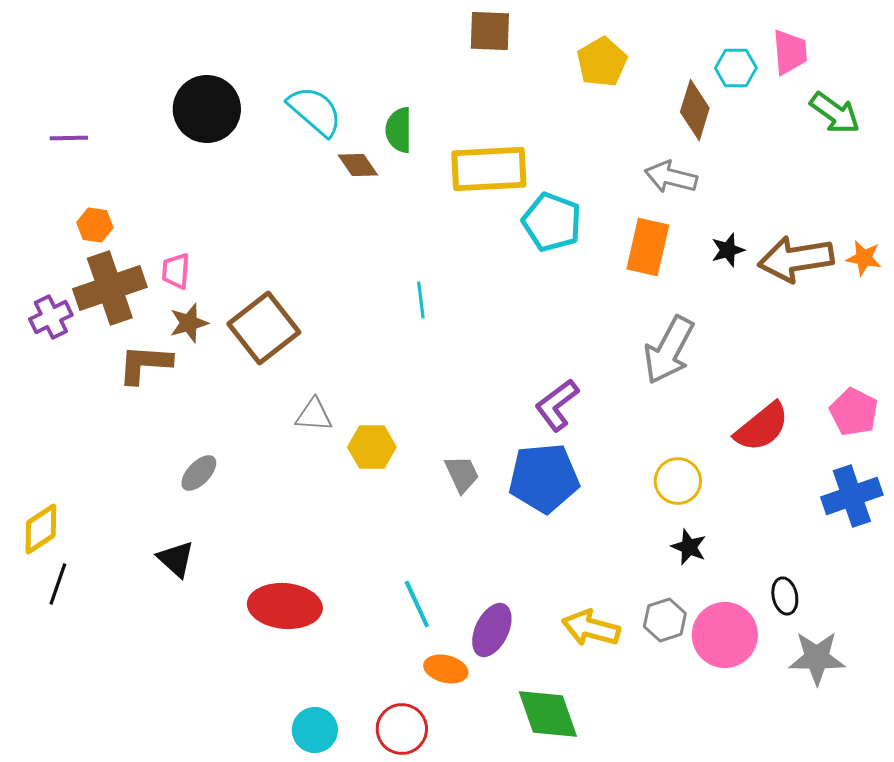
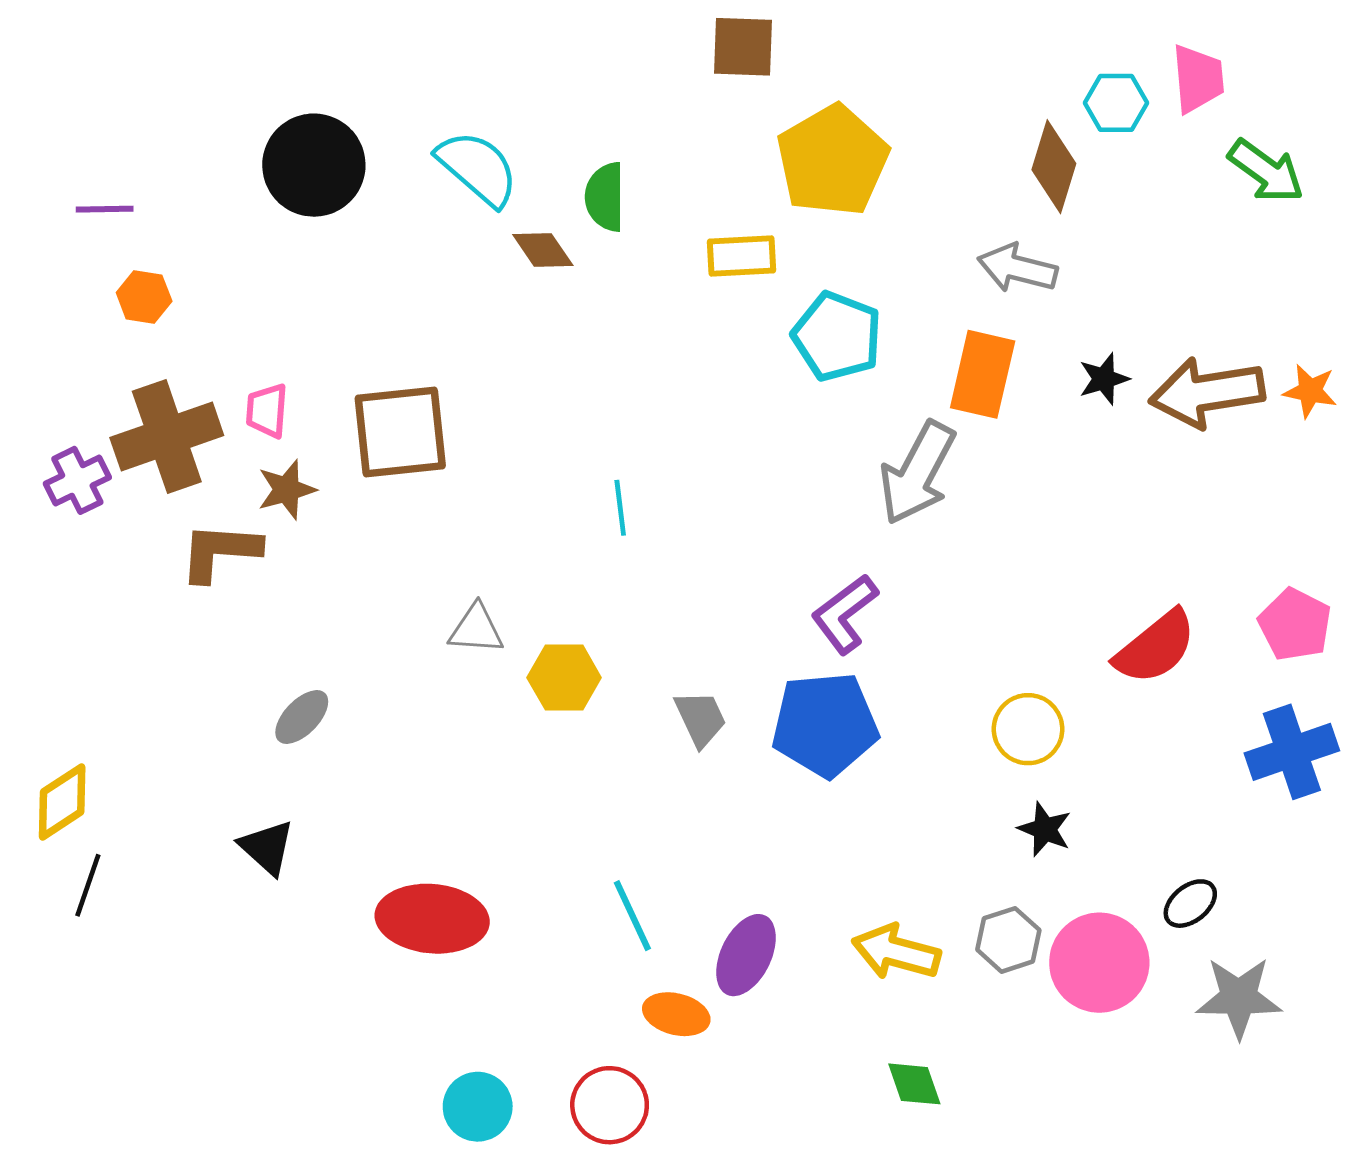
yellow pentagon: (602, 62) -> (832, 161), moved, size x1.5
yellow rectangle: (489, 169) -> (741, 256), size x0.6
orange hexagon: (95, 225) -> (144, 297), moved
cyan line: (421, 300) -> (620, 508), moved
brown square: (264, 328) -> (400, 432), moved, turned 32
gray arrow: (669, 350) -> (917, 473), moved
black ellipse: (785, 596) -> (1190, 904), turned 63
green diamond: (548, 714) -> (914, 1084), moved, size x0.6

